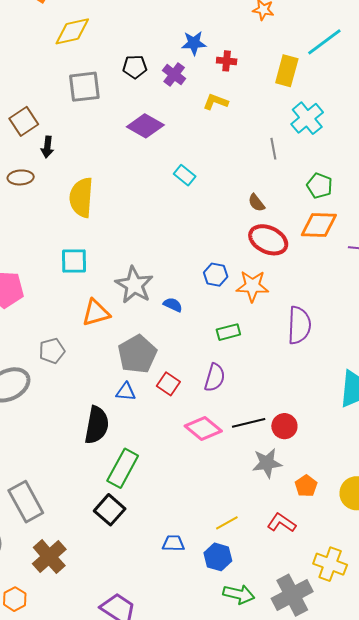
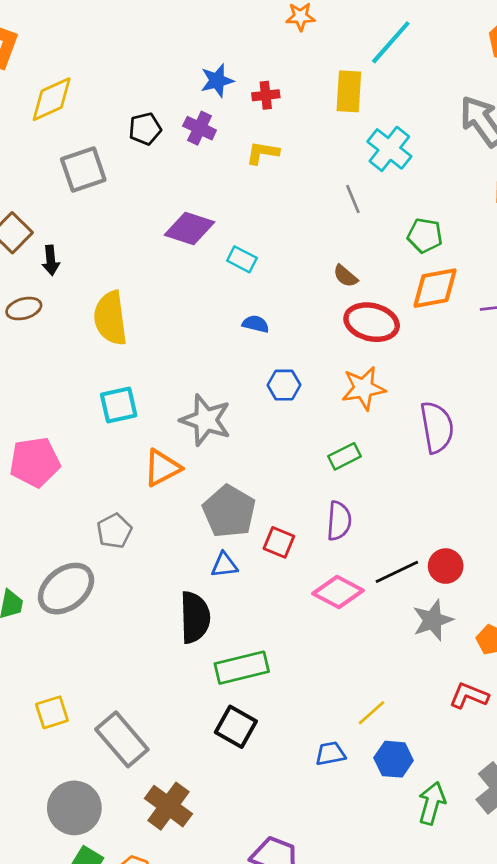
purple diamond: (145, 126) -> (189, 228), moved
blue hexagon: (216, 275) -> (284, 385), moved
blue semicircle: (173, 305) -> (256, 324), moved
green rectangle: (123, 468) -> (242, 668), turned 60
yellow line: (227, 523) -> (372, 713), moved
green arrow: (239, 594) -> (432, 803), turned -76

